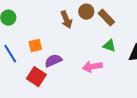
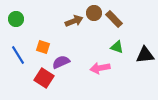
brown arrow: (66, 20) -> (74, 21), turned -90
orange square: (35, 46) -> (43, 47), turned 32

